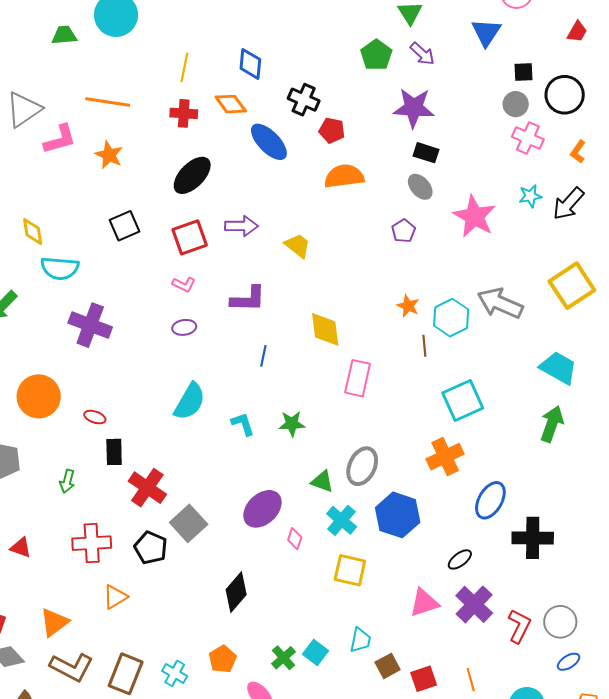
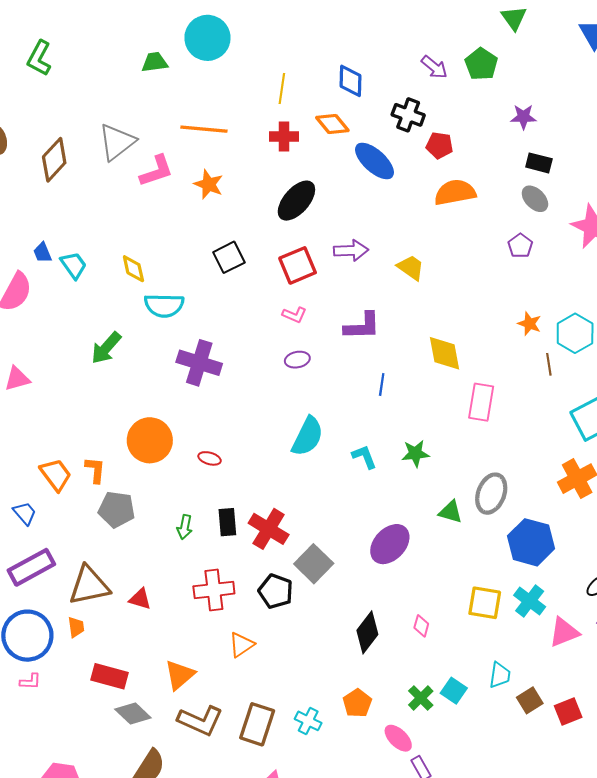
purple arrow: (422, 54) -> (434, 67), moved
purple star: (414, 108) -> (523, 117), size x0.6
black rectangle: (114, 452) -> (227, 522), moved
cyan cross: (342, 520) -> (530, 601), moved
pink diamond: (295, 539) -> (421, 626), moved

